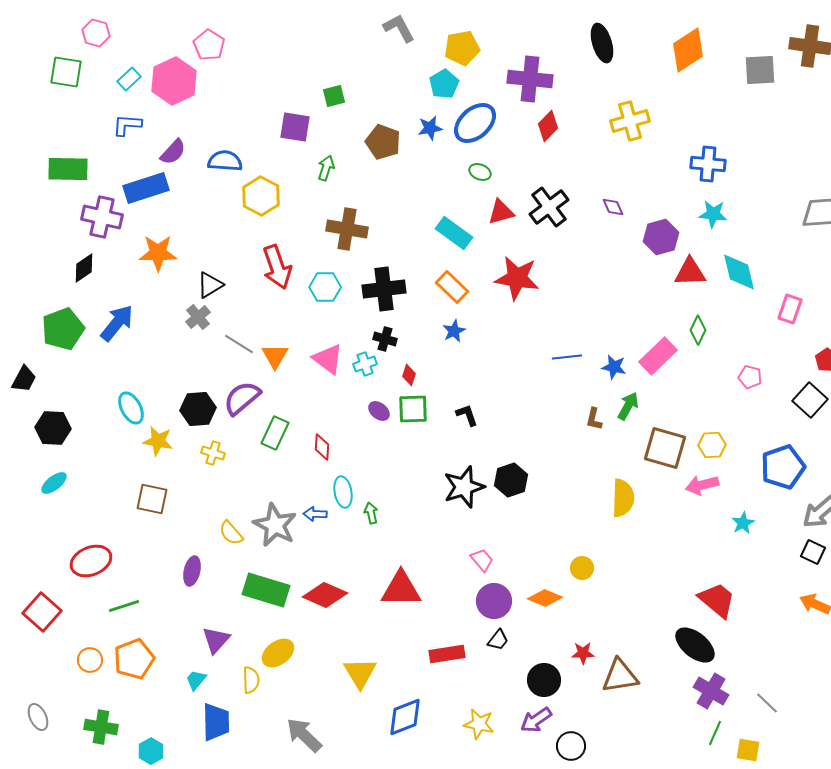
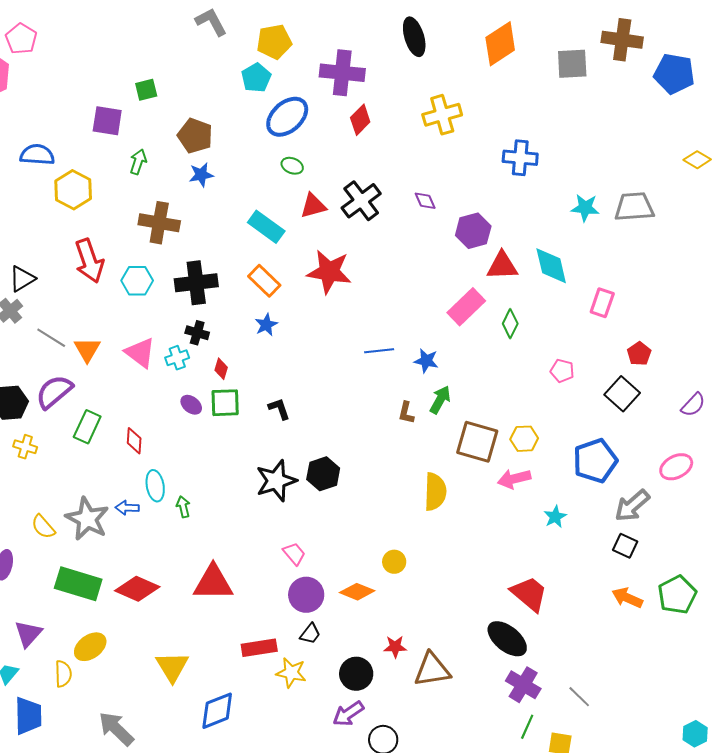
blue star: (430, 128) -> (201, 175), moved
cyan star: (713, 214) -> (585, 208), moved
pink rectangle: (658, 356) -> (466, 307), moved
yellow star: (479, 724) -> (291, 673), moved

